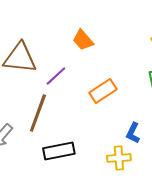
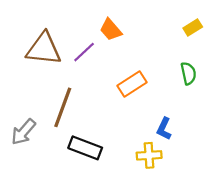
purple line: (56, 76) -> (84, 52), moved
black rectangle: (59, 151) -> (85, 148), turned 32

